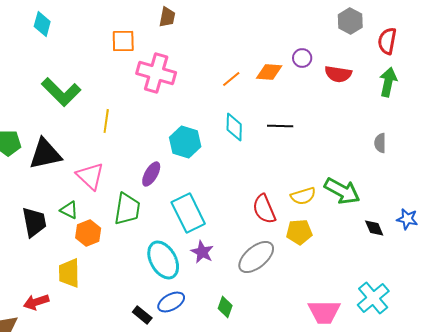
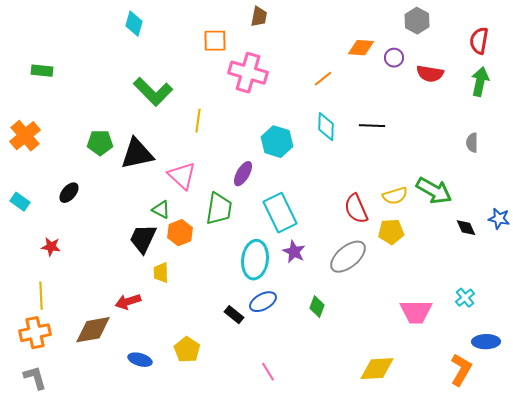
gray hexagon: (350, 21) -> (417, 21), moved
orange diamond: (269, 72) -> (361, 48), moved
black trapezoid: (34, 222) -> (143, 239), moved, turned -144
cyan ellipse: (163, 260) -> (255, 260), turned 36
yellow trapezoid: (69, 273) -> (161, 273), size x0.7
cyan cross: (373, 298) -> (465, 298), size x0.6

